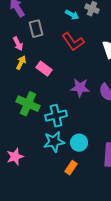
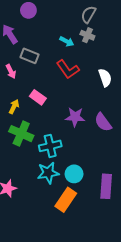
gray rectangle: (36, 29) -> (30, 56), turned -54
yellow arrow: (21, 63) -> (14, 107), moved
orange rectangle: (71, 168) -> (66, 200), size x1.6

